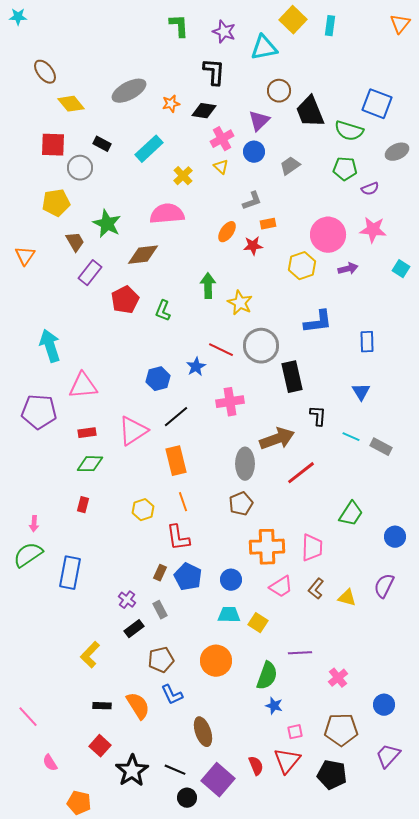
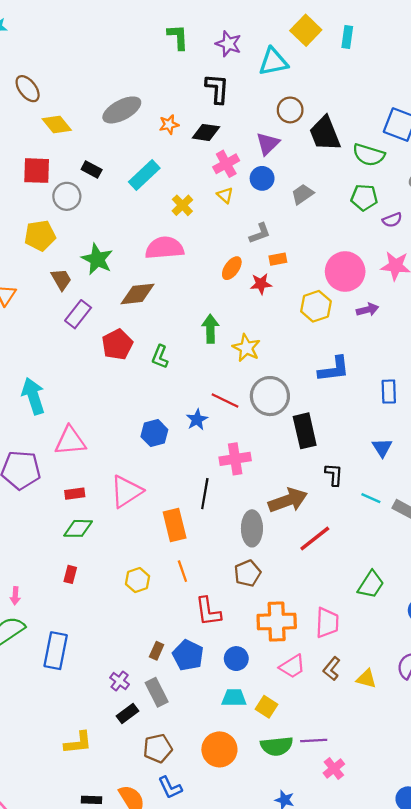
black line: (176, 417) -> (205, 494), moved, turned -40
red L-shape: (178, 538) -> (208, 611), moved
gray rectangle: (160, 610) -> (157, 692), size x1.4
yellow L-shape: (90, 655) -> (78, 743), turned -140
green semicircle: (267, 676) -> (277, 746), moved, turned 64
pink cross: (338, 678) -> (334, 769), moved

